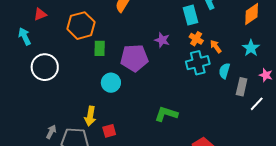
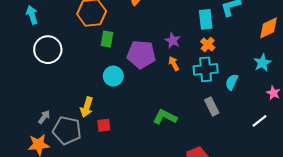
orange arrow: (216, 46) -> (174, 64), moved
gray rectangle: (242, 87) -> (212, 106), moved, turned -48

